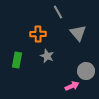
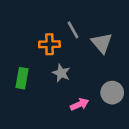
gray line: (58, 12) -> (73, 30), moved
pink arrow: (72, 86) -> (80, 104), moved

